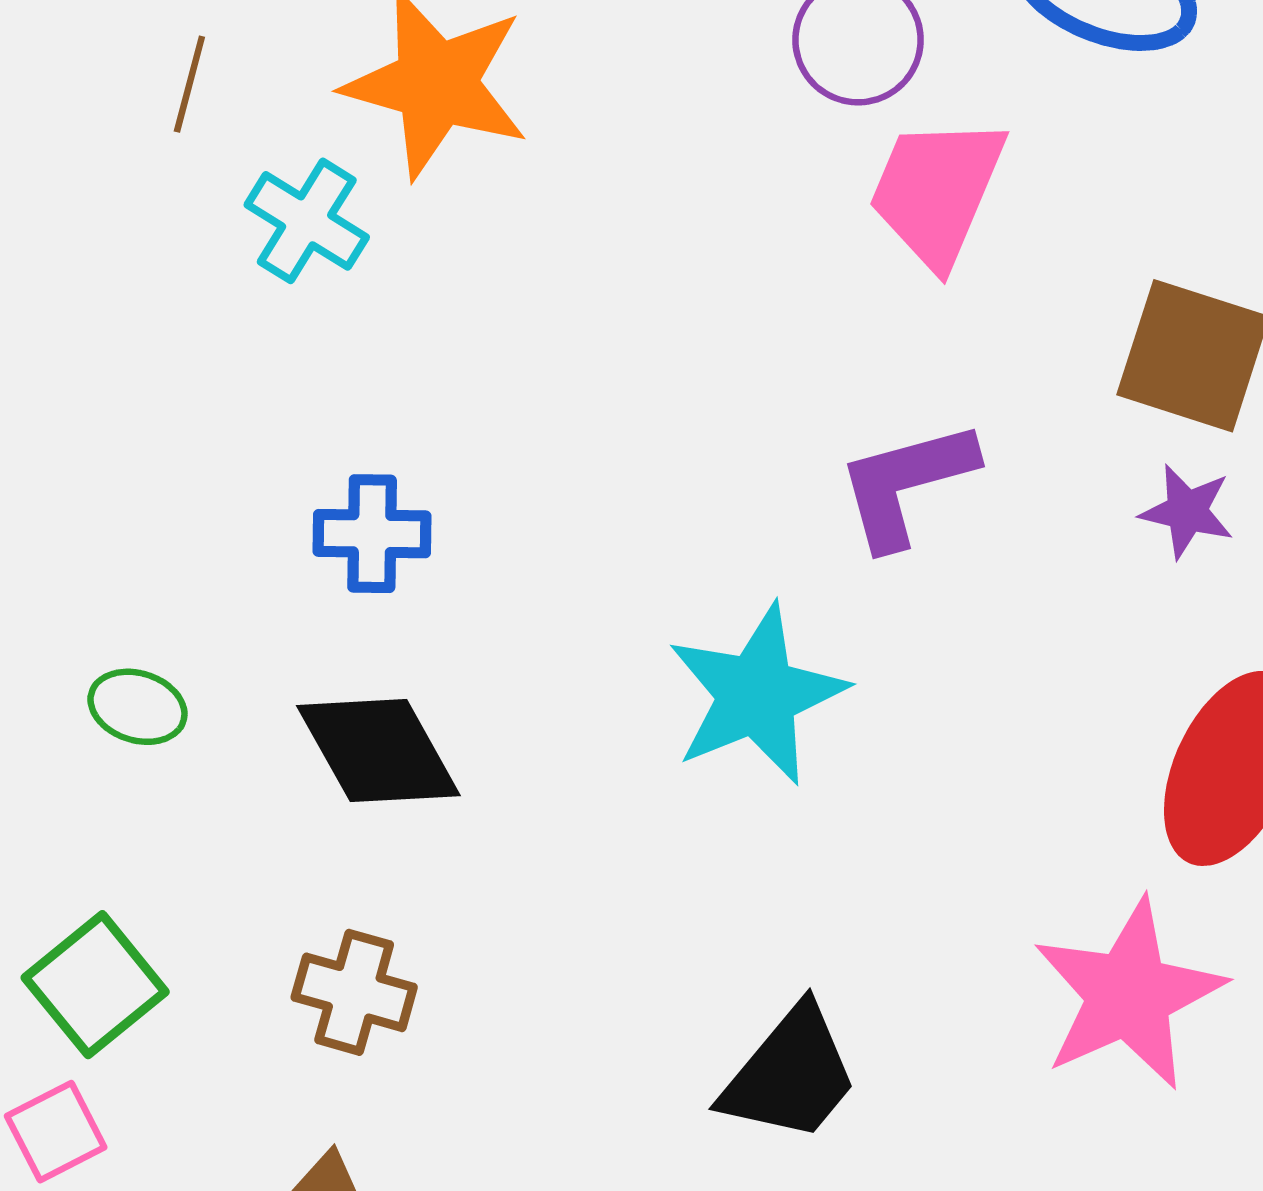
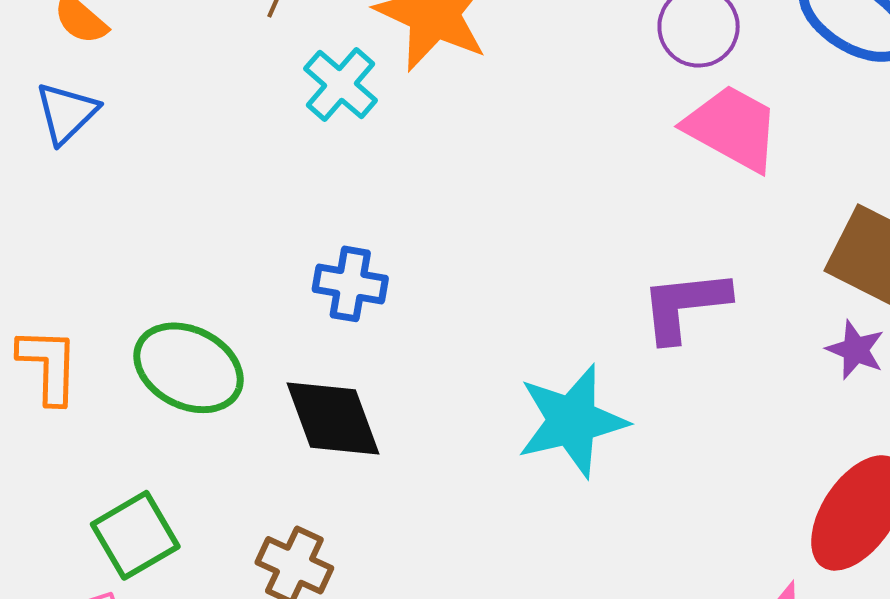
pink trapezoid: (937, 191) -> (732, 128), turned 87
green ellipse: (137, 707) -> (189, 368), size x1.8

